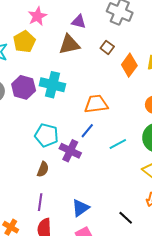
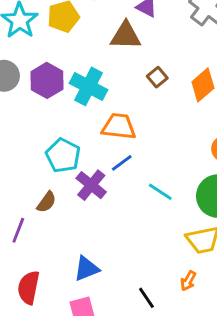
brown square: (107, 47) -> (157, 77), moved
orange trapezoid: (96, 104) -> (119, 126), moved
cyan line: (118, 144) -> (160, 192), turned 48
purple line: (40, 202) -> (18, 230), moved

